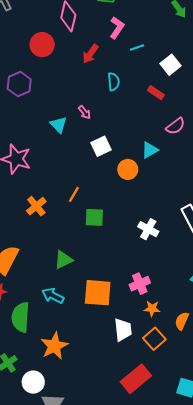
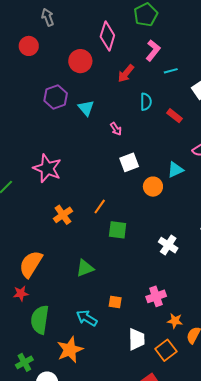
red rectangle: (156, 93) -> (174, 116), moved
cyan triangle: (59, 125) -> (86, 108), moved
orange square: (98, 293) -> (115, 302), size x0.5
cyan arrow: (53, 296) -> (87, 318), moved
orange star: (152, 309) -> (175, 321), moved

